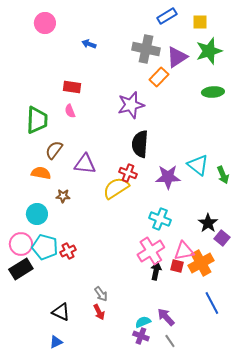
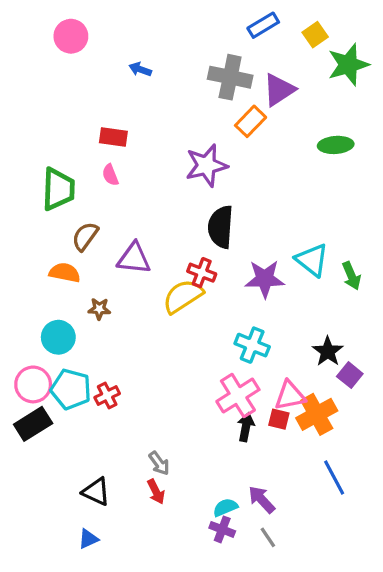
yellow square: (200, 22) -> (315, 35), turned -35
green star: (209, 51) -> (348, 65), moved

